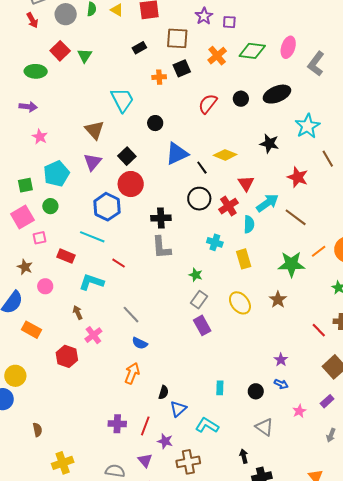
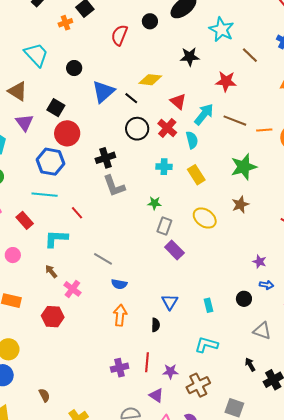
orange line: (319, 251) -> (264, 130), moved, turned 49
red rectangle: (66, 256) -> (25, 220), turned 42
red line: (119, 263) -> (77, 213), turned 32
brown star: (278, 300) -> (240, 205), turned 30
blue triangle: (178, 409) -> (170, 302), moved

